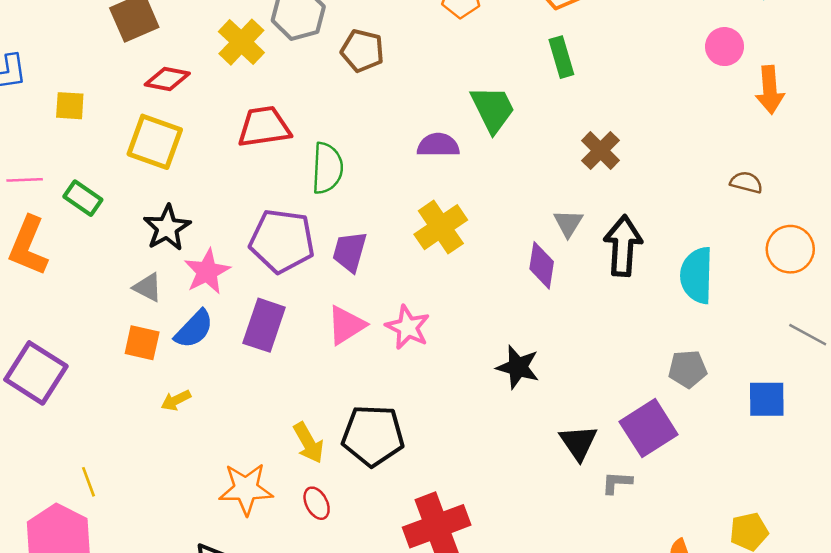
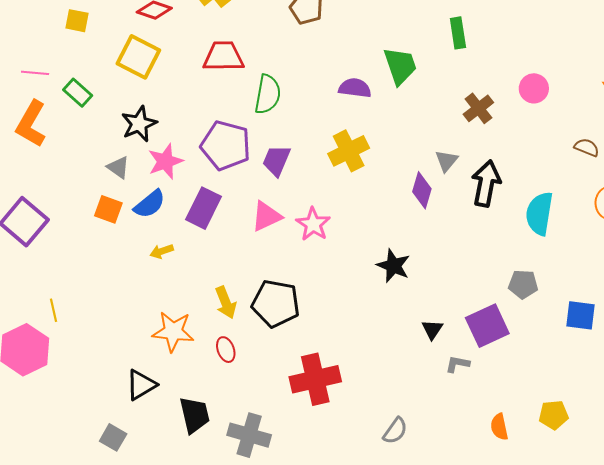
pink circle: (724, 47) -> (534, 88), moved
yellow arrow: (176, 400) -> (162, 251), moved
black triangle: (578, 442) -> (432, 330), size x0.7

